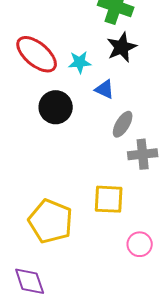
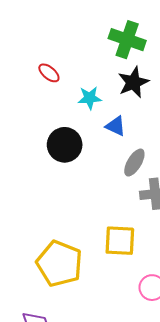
red ellipse: (37, 54) -> (49, 73), moved, size x0.5

